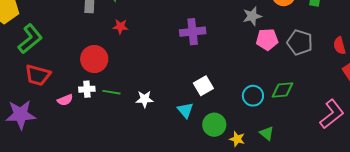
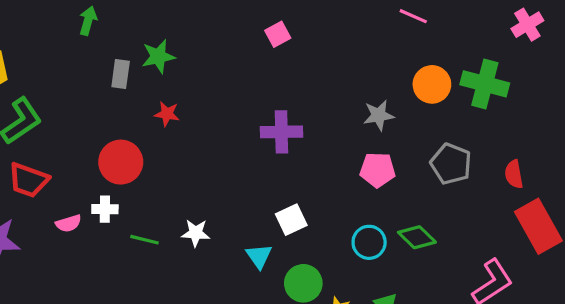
pink pentagon: (267, 40) -> (377, 170), moved
green diamond: (283, 90) -> (417, 237), turned 45
green line: (111, 92) -> (145, 240), moved

